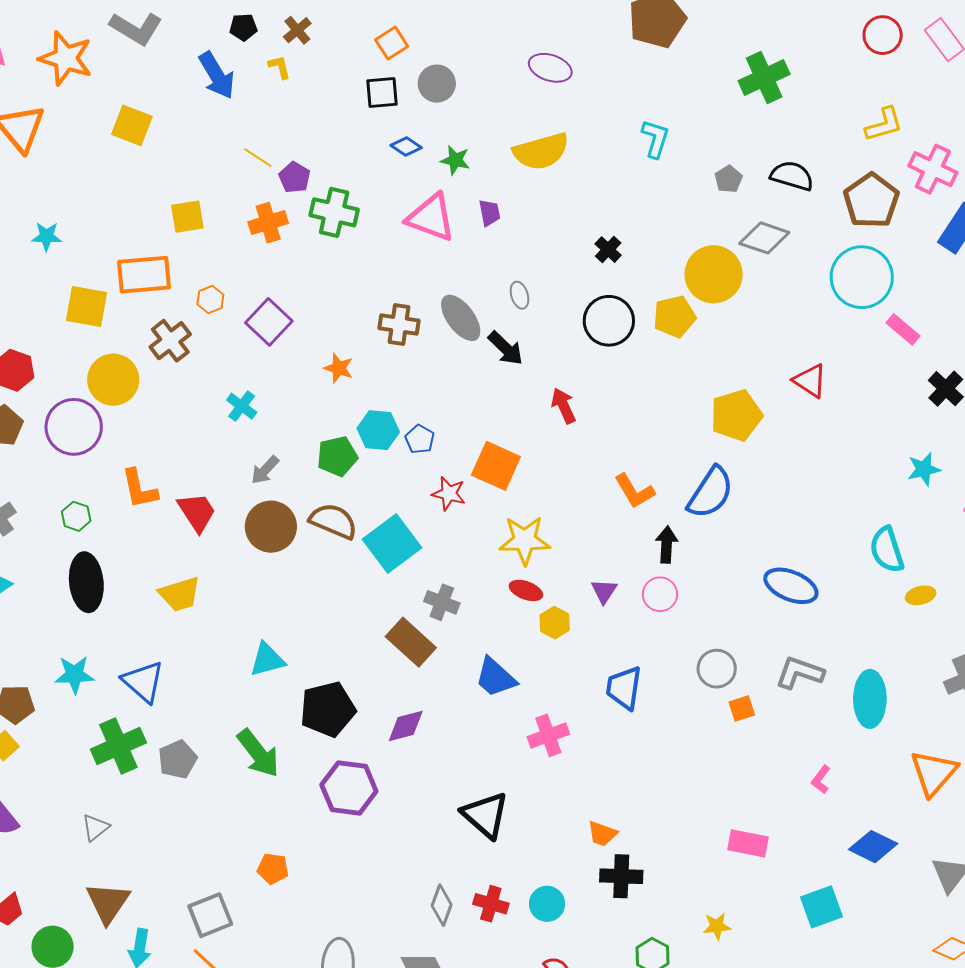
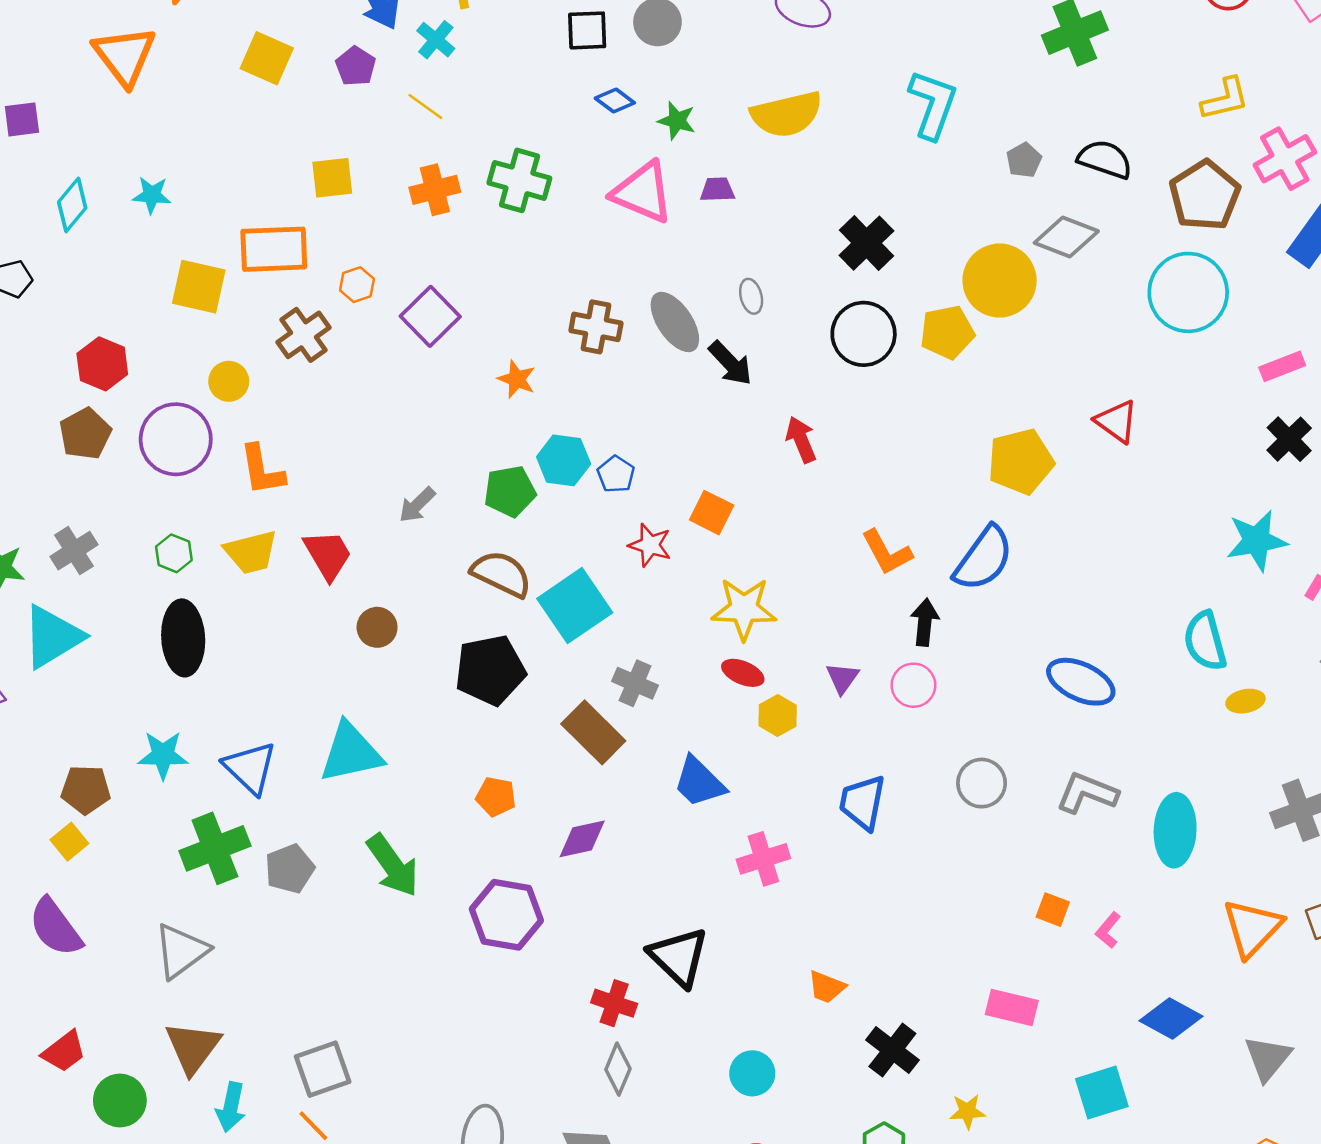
cyan L-shape: (655, 139) -> (933, 104), size x1.4
pink cross: (933, 169) -> (1285, 159), turned 33
purple pentagon: (295, 177) -> (356, 66), moved
purple trapezoid: (489, 213) -> (717, 190), turned -84
black cross: (608, 250) -> (867, 243), size x1.6
pink rectangle: (903, 329) -> (1282, 366), moved, turned -64
yellow circle: (113, 380) -> (229, 381), size x0.6
cyan cross: (242, 406) -> (436, 40), moved
orange square: (496, 466) -> (712, 513), size x0.7
cyan star: (924, 469) -> (1257, 541), size x1.4
orange L-shape: (139, 489) -> (262, 470), moved
brown circle: (271, 527) -> (377, 627), moved, size x0.6
yellow trapezoid: (180, 594) -> (251, 552), moved
cyan triangle: (267, 660) -> (351, 753), moved, size x1.4
black pentagon: (328, 709) -> (490, 670), moved
orange square: (742, 709) -> (1053, 910), moved, turned 36
gray triangle: (95, 828) -> (181, 951), size x1.6
orange pentagon: (273, 869) -> (496, 797), moved
black cross: (621, 876) -> (892, 1050), moved, turned 33
red cross: (491, 904) -> (614, 1003), moved

